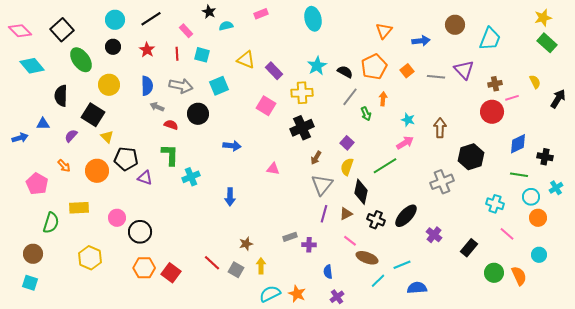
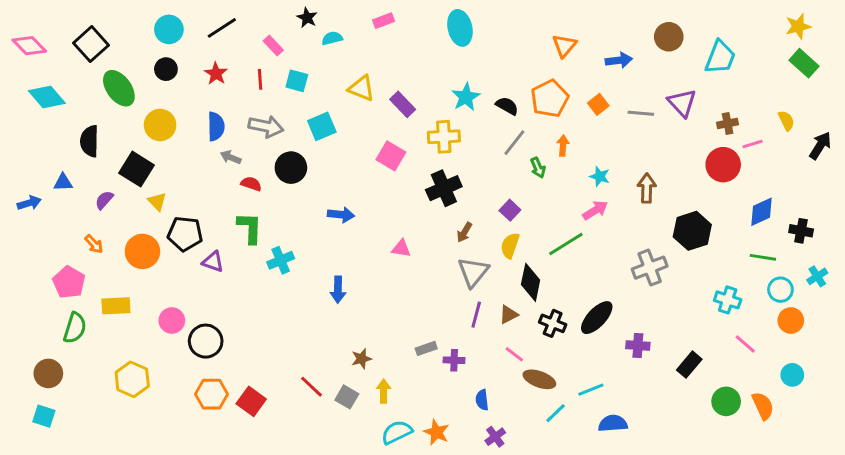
pink pentagon: (37, 184) -> (69, 282), moved
purple cross: (434, 235) -> (638, 345), turned -35

